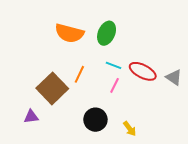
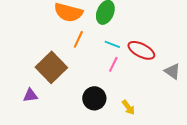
orange line: (79, 74) -> (78, 39), moved
gray triangle: (174, 77) -> (172, 71), moved

